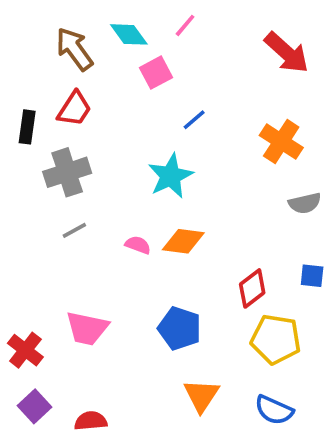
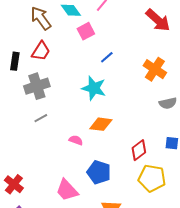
cyan star: (171, 176) -> (94, 88), turned -30
pink semicircle: (138, 245) -> (76, 140), moved
pink trapezoid: (87, 328) -> (67, 190), moved, turned 35

